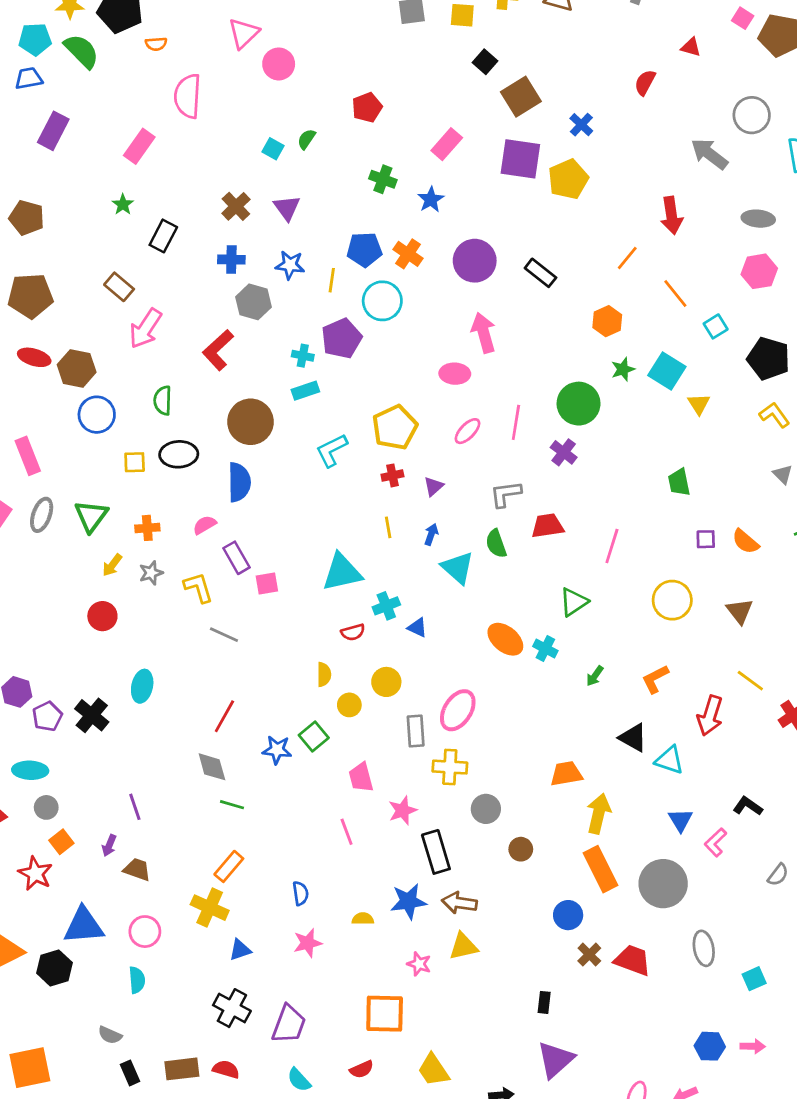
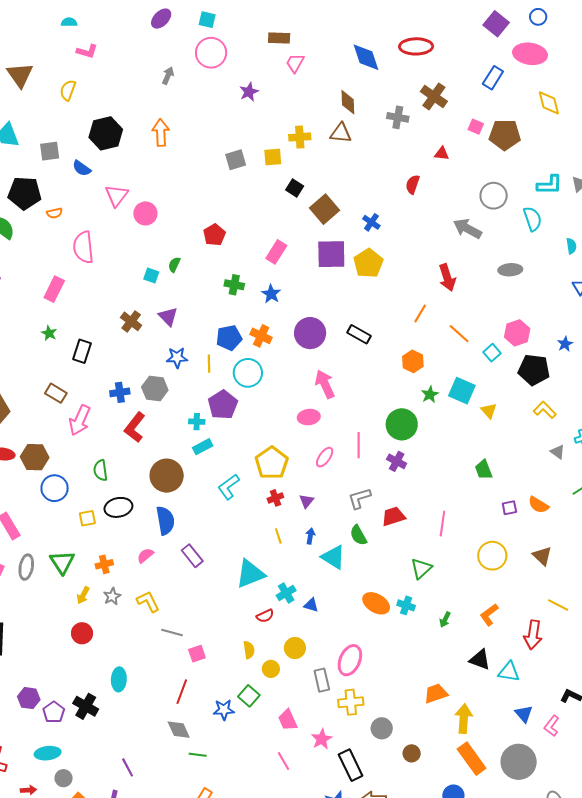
blue cross: (231, 260) -> (120, 392), moved
pink hexagon: (759, 271) -> (517, 333), moved
purple rectangle: (236, 558) -> (192, 556), moved
pink square: (267, 584) -> (197, 654), moved

